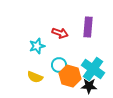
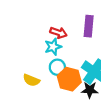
cyan star: (37, 46) -> (53, 47), moved

